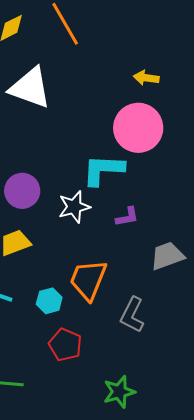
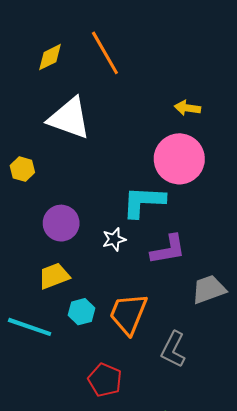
white star: (74, 207) -> (114, 239), size x0.7
purple L-shape: (127, 217) -> (168, 250), size x1.5
cyan hexagon: (49, 301) -> (81, 312), moved

